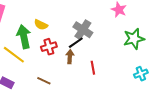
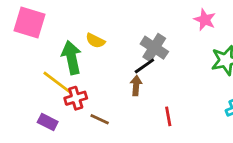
red cross: (49, 47) -> (76, 98), moved
red line: (93, 68) -> (168, 116), moved

